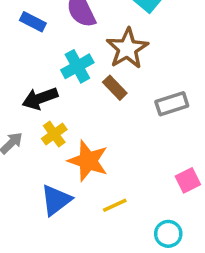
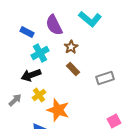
brown star: (127, 48) -> (71, 47), moved, size x0.6
cyan cross: (77, 66) -> (40, 53), moved

